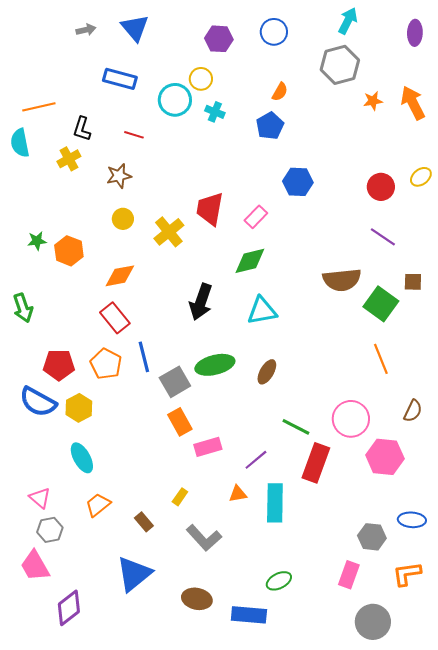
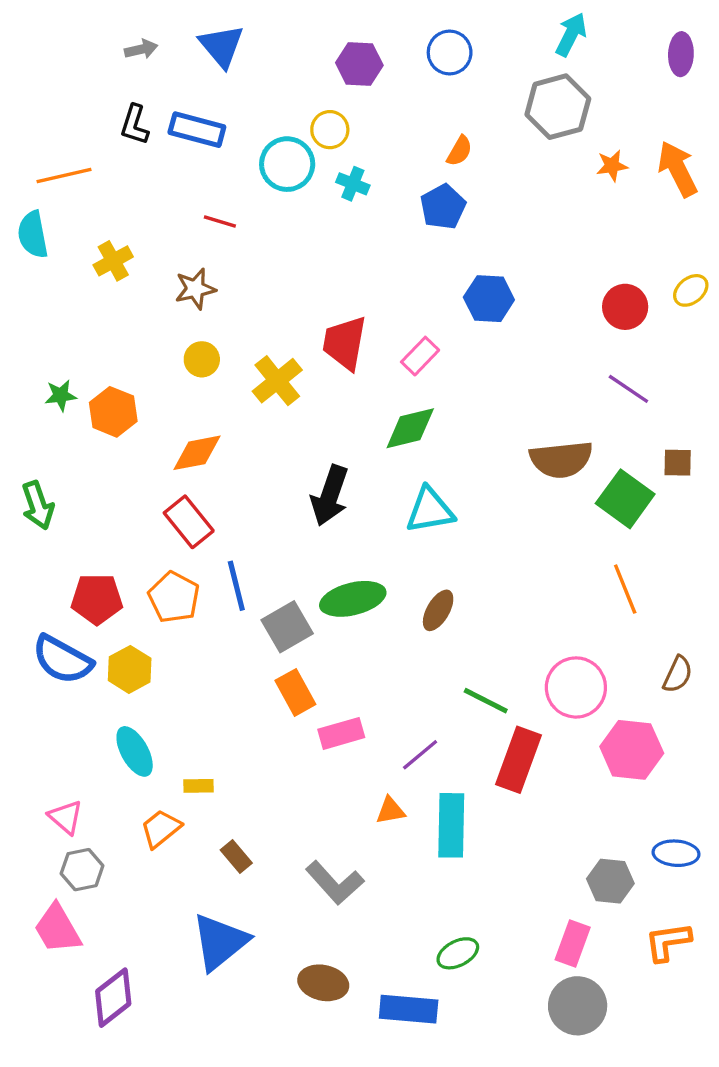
black L-shape: (82, 129) -> (135, 125), moved
yellow rectangle: (180, 497) -> (199, 786), moved, turned 54
gray circle: (373, 622) -> (578, 1006), moved

